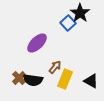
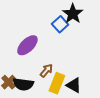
black triangle: (91, 81) -> (74, 85), moved

